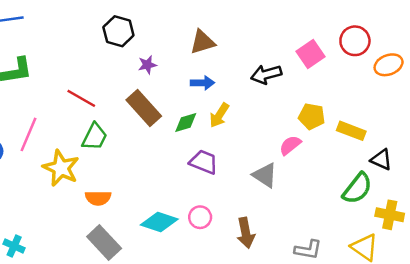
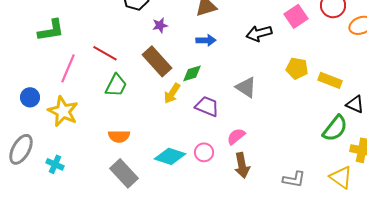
yellow arrow: (219, 115) -> (172, 93), moved
pink line: (28, 134) -> (68, 68), moved
pink semicircle: (290, 145) -> (236, 136), moved
yellow star: (61, 168) -> (63, 111), moved
gray triangle: (265, 175) -> (246, 87), moved
cyan cross: (14, 246) -> (55, 164), moved

